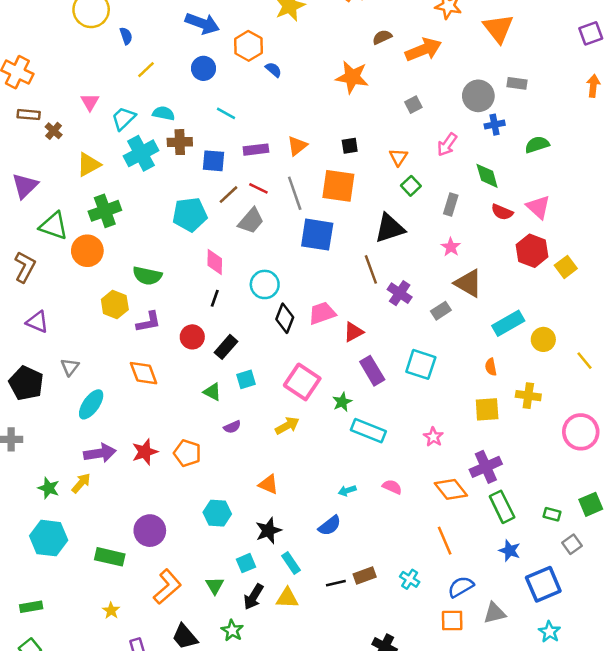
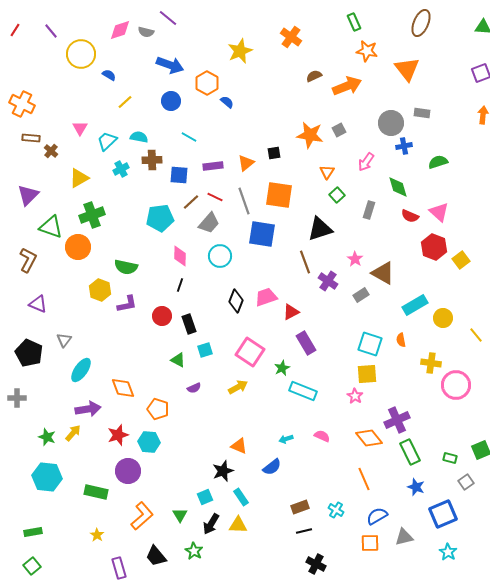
blue semicircle: (126, 36) -> (109, 75), turned -40
orange star: (352, 77) -> (310, 135), moved
black square: (350, 146) -> (274, 153), moved
cyan cross: (141, 153) -> (121, 169), size x0.6
pink star: (451, 247) -> (355, 259), moved
cyan circle: (265, 284) -> (220, 256), moved
black rectangle: (226, 347) -> (189, 324), turned -60
cyan square: (421, 364) -> (370, 344), moved
orange diamond: (144, 373) -> (123, 388), moved
yellow square: (487, 409) -> (367, 374), moved
pink circle: (581, 432) -> (456, 385), moved
red star: (145, 452) -> (118, 435), moved
orange triangle: (268, 484) -> (239, 446), moved
cyan hexagon: (217, 513) -> (149, 442), moved
black line: (336, 583) -> (304, 531), moved

